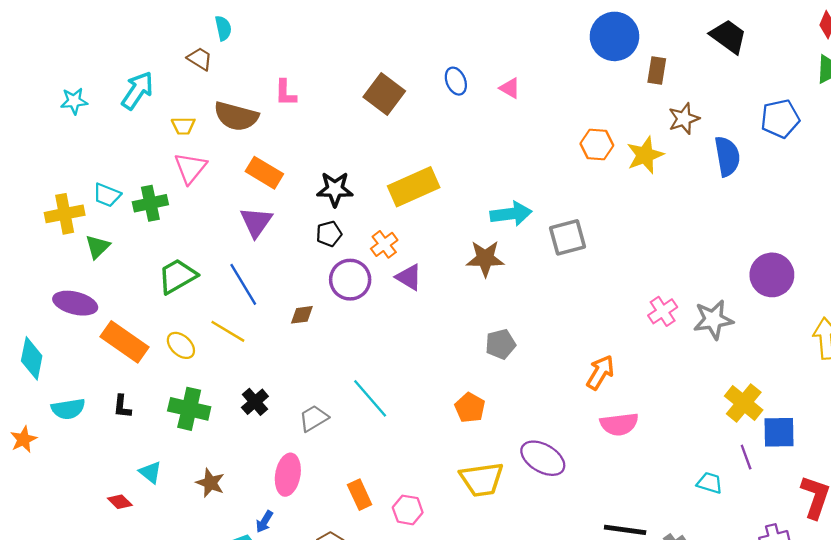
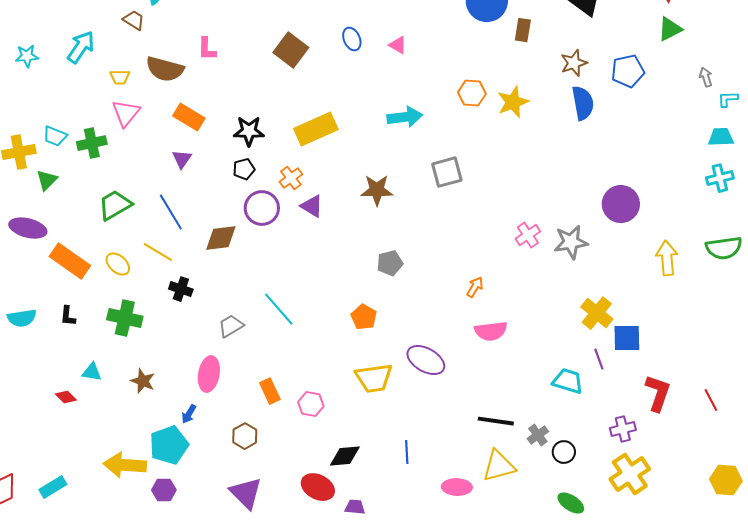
brown star: (684, 119) -> (574, 63), moved
cyan arrow: (511, 214) -> (405, 117), moved
purple triangle: (256, 222) -> (182, 159), size x0.7
brown diamond: (302, 315) -> (221, 238), size x1.6
orange arrow: (600, 372) -> (475, 287), size x0.7
black cross: (255, 402) -> (181, 289), moved, turned -30
cyan triangle: (150, 472) -> (92, 372), turned -30
cyan trapezoid: (710, 483) -> (568, 381), size x1.4

